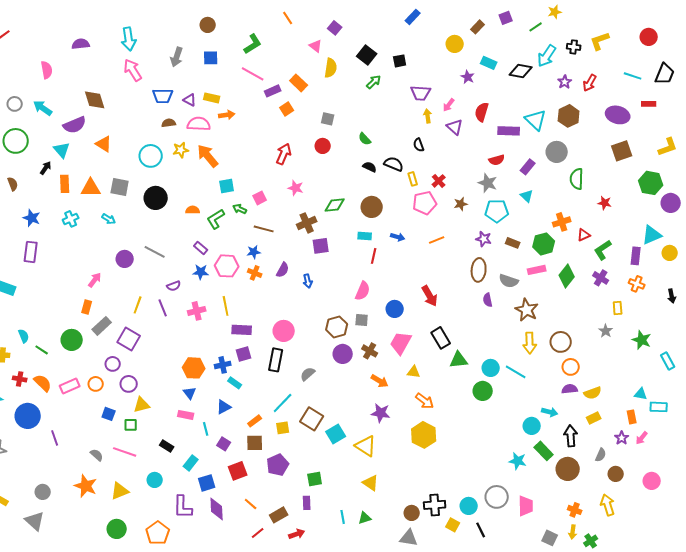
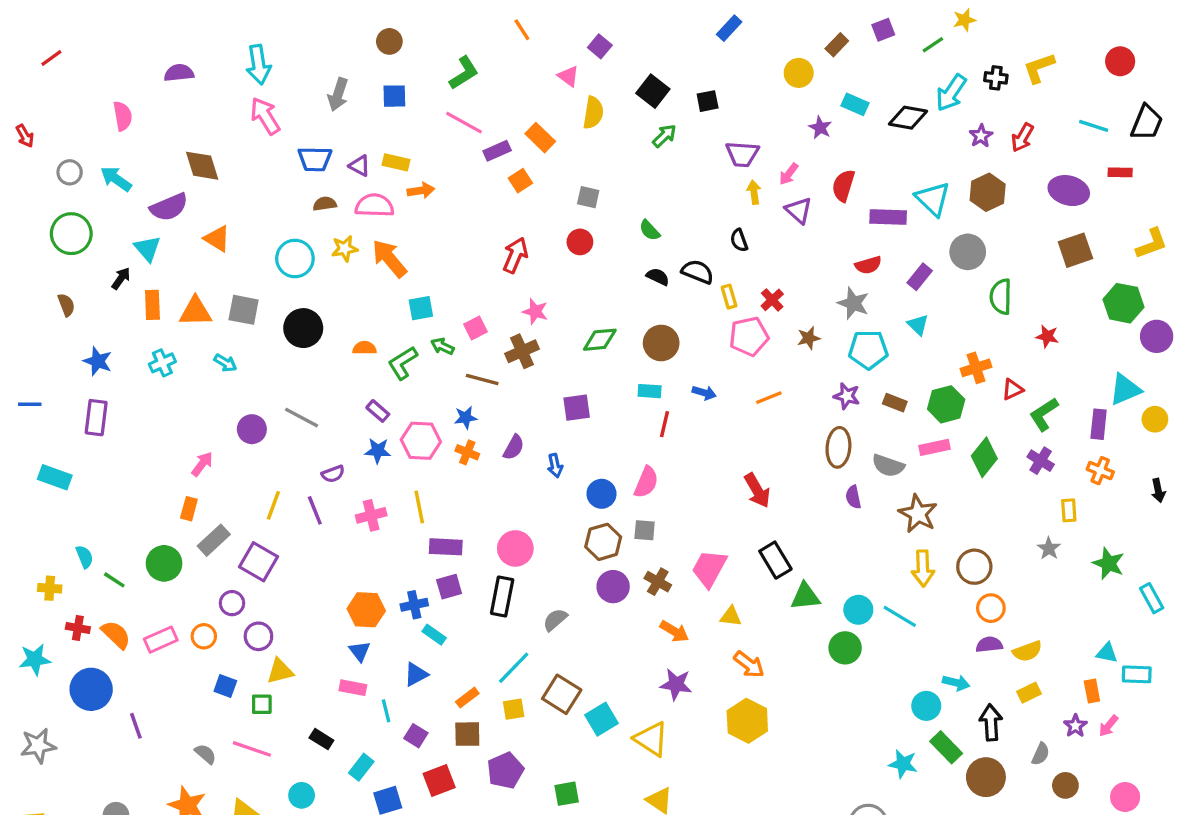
brown cross: (307, 223) -> (522, 351), moved
blue circle: (395, 309) -> (601, 494), moved

